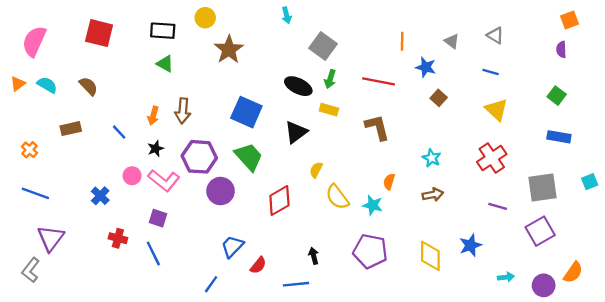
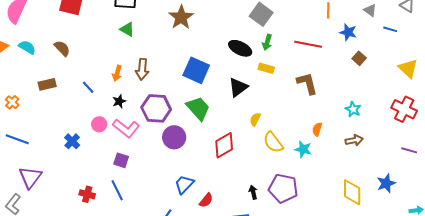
blue line: (491, 72) -> (390, 29), moved
red cross: (492, 158) -> (404, 109), turned -30
red cross: (118, 238) -> (87, 194), moved
purple pentagon: (370, 251) -> (283, 188), moved

